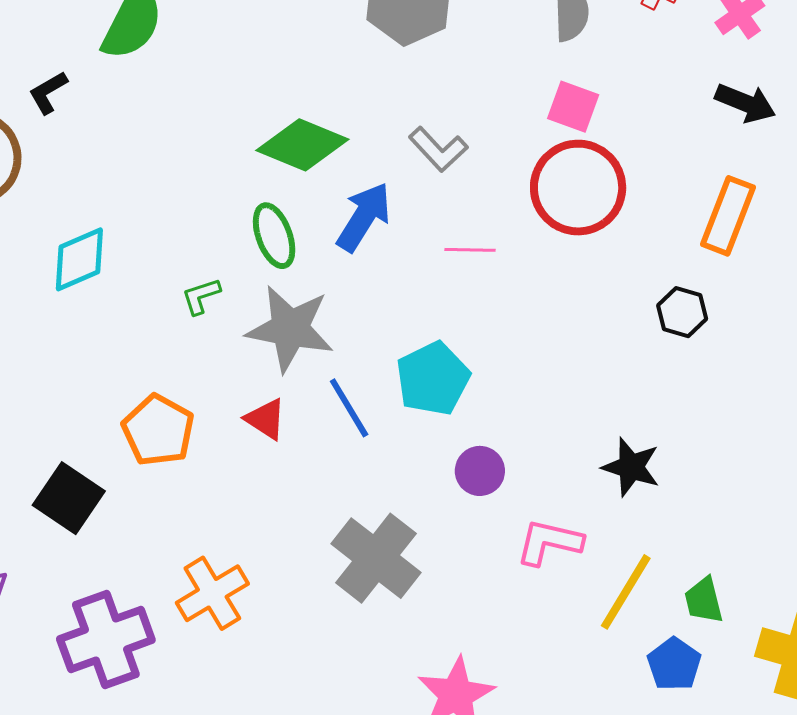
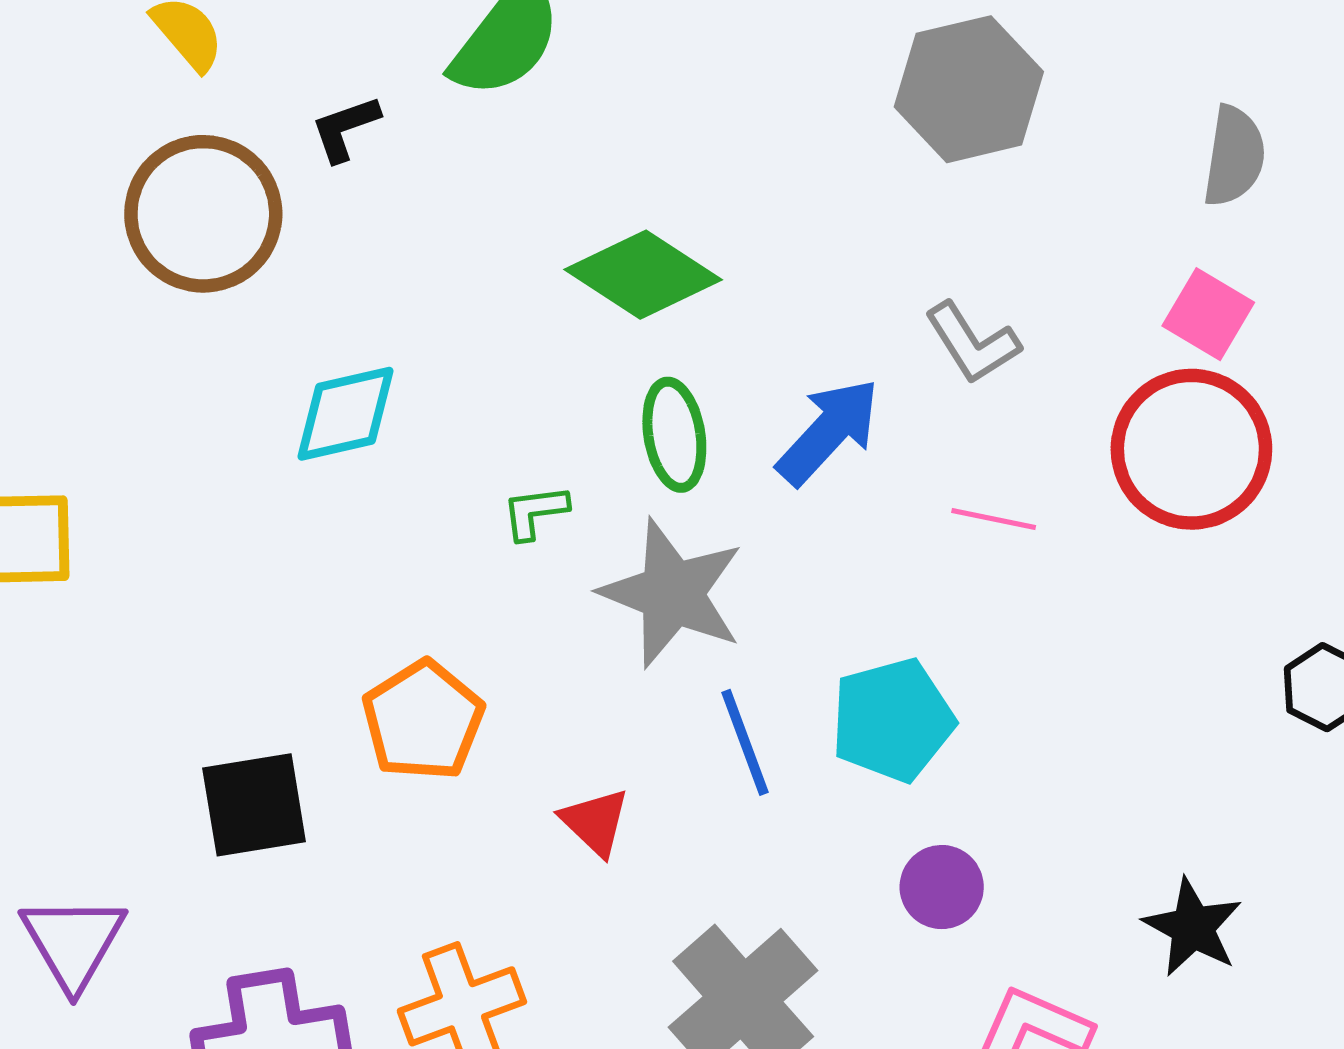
green diamond: (302, 145) -> (643, 275), moved
red triangle: (266, 419) -> (595, 822), moved
black square: (69, 498) -> (254, 805), turned 36

